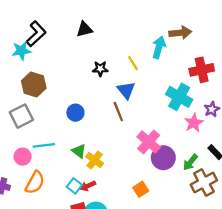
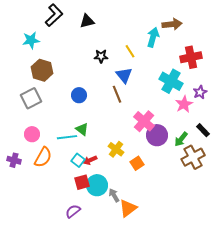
black L-shape: (36, 34) -> (54, 15), moved
cyan line: (44, 145) -> (67, 137), moved
yellow cross: (95, 160) -> (116, 149), moved

